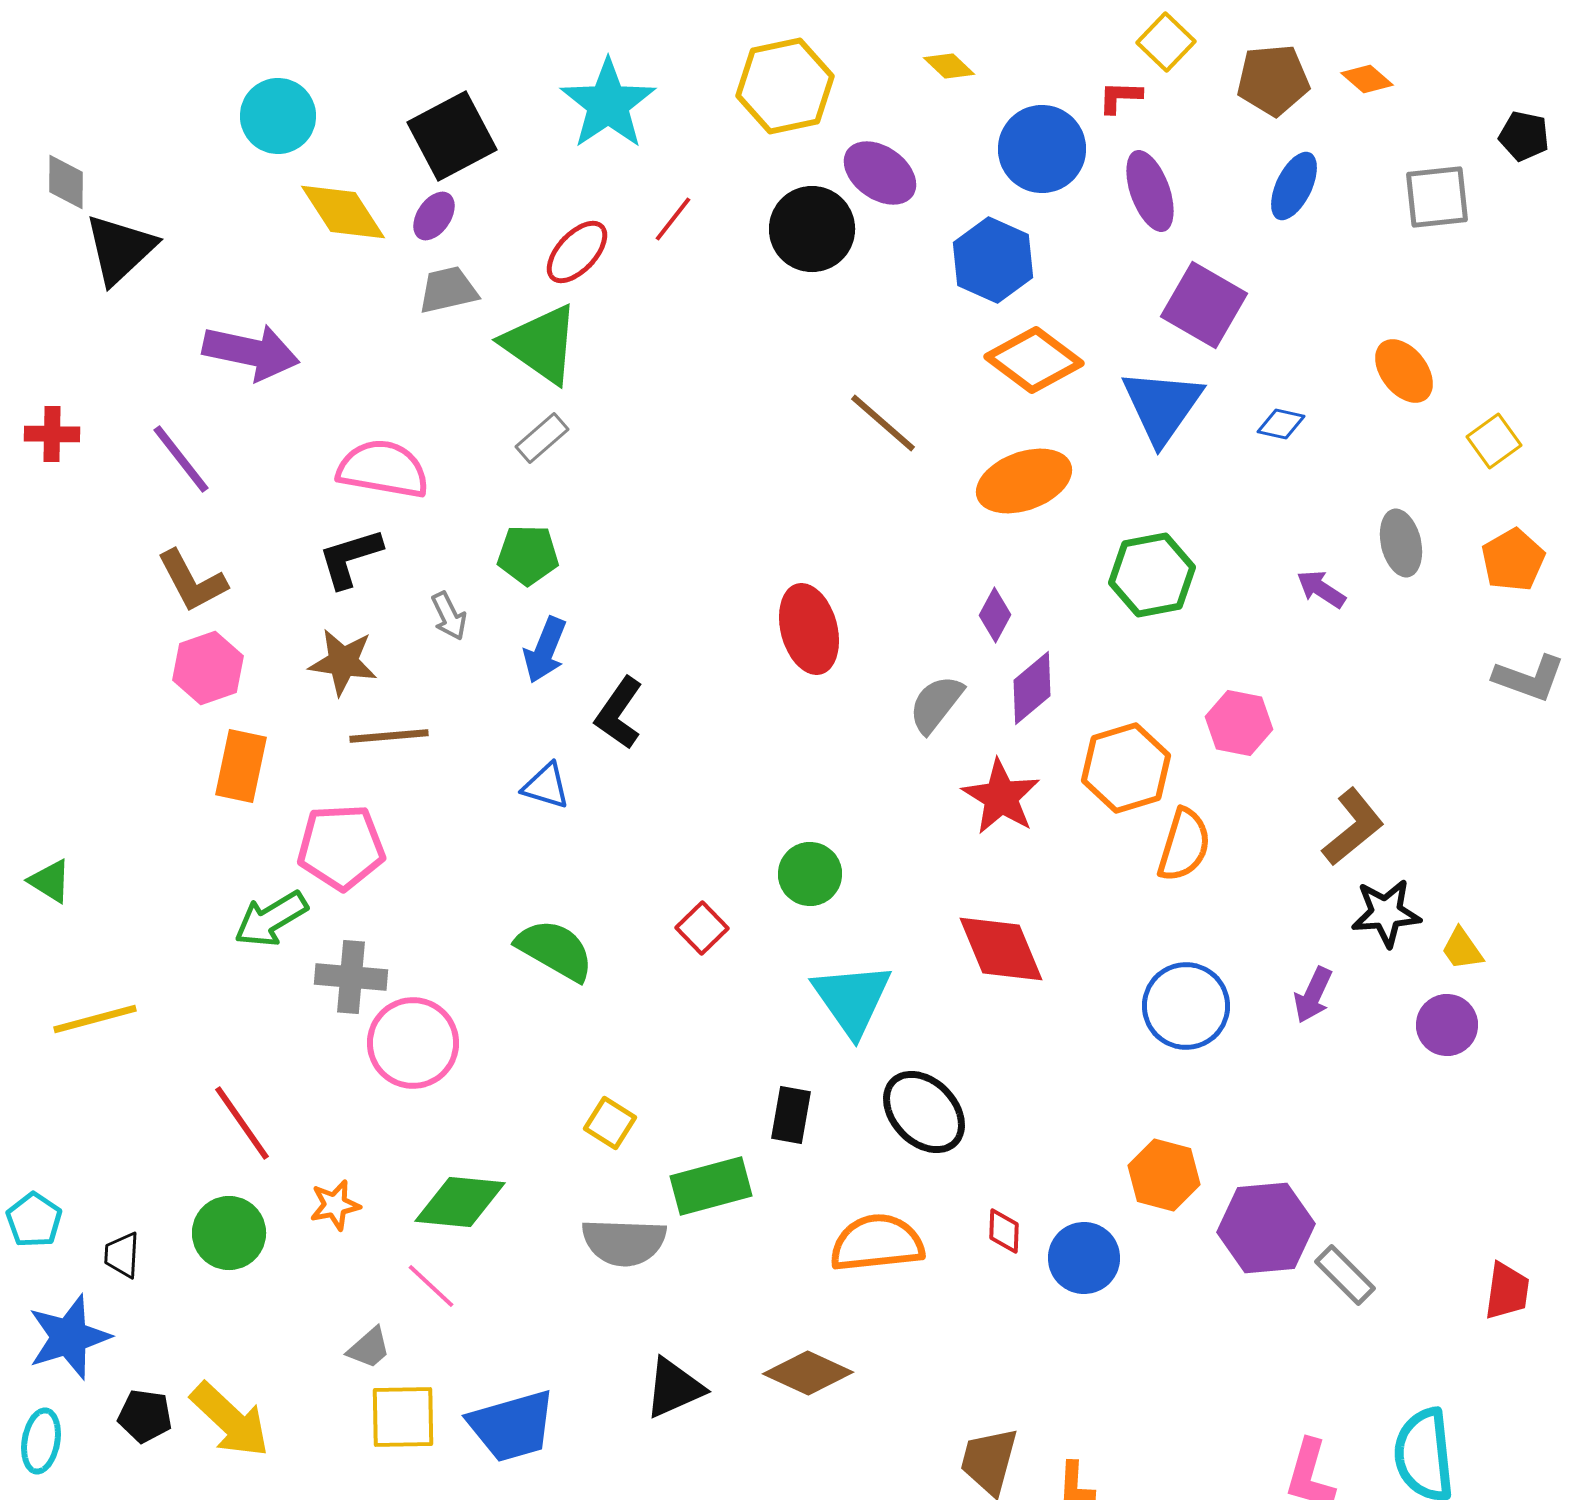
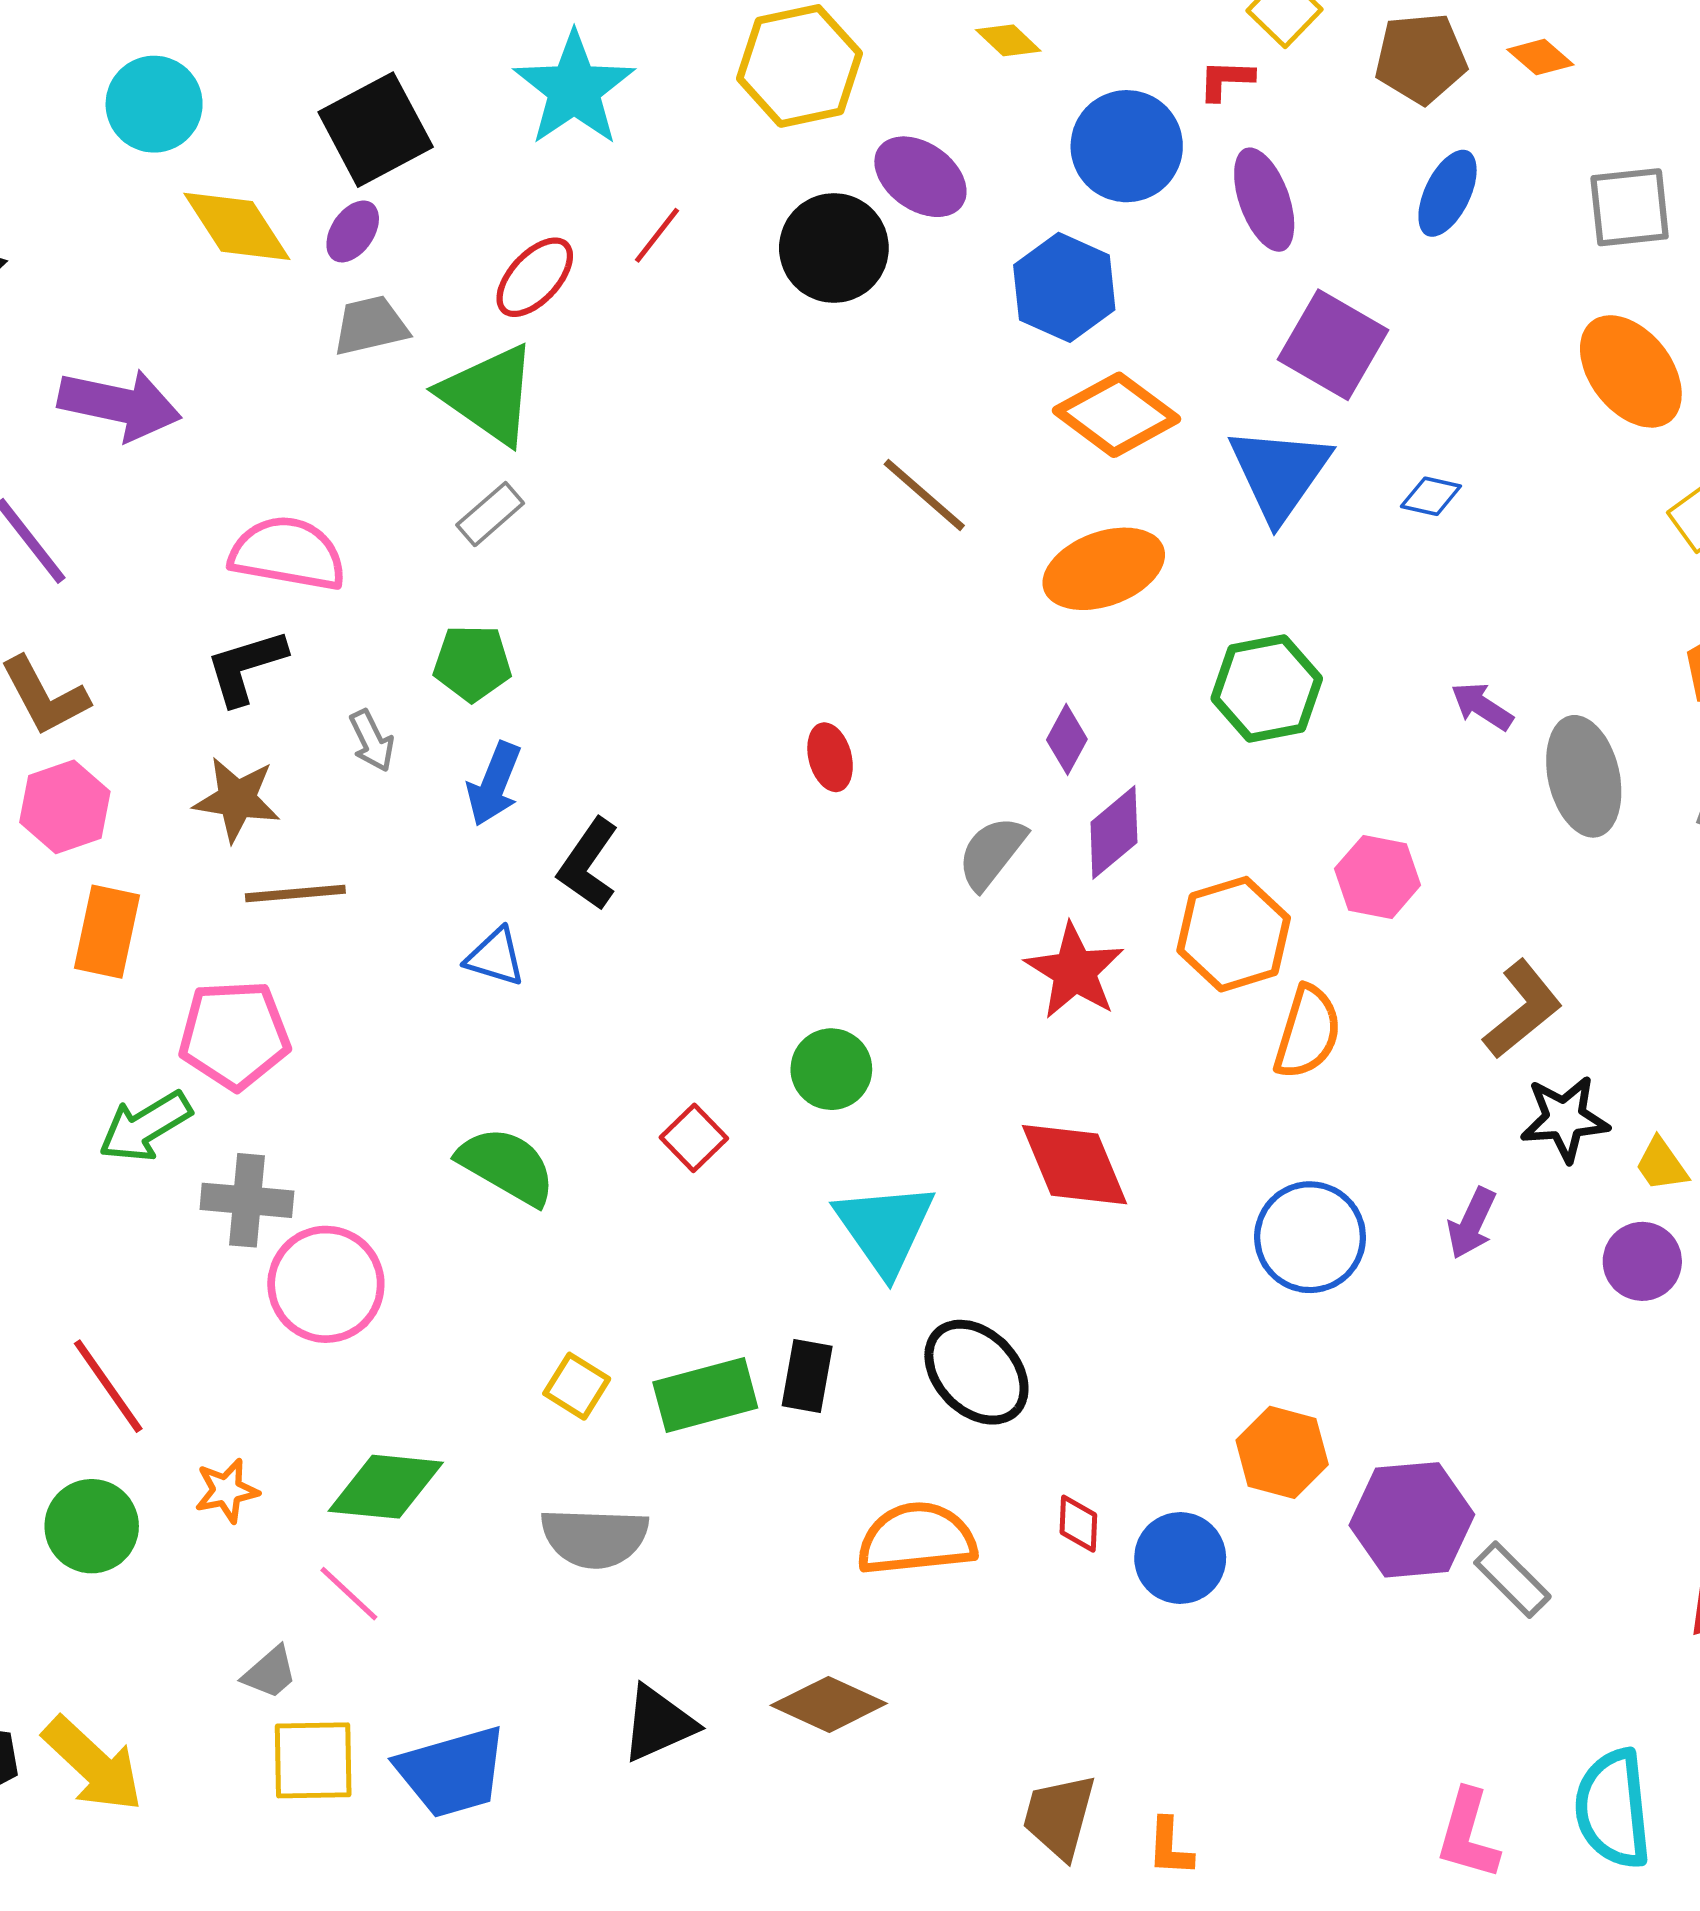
orange ellipse: (1404, 371) -> (1631, 371), moved, size x1.4
gray ellipse: (1401, 543) -> (1584, 776), moved, size x1.4
red ellipse: (809, 629) -> (830, 757), size x0.6
green rectangle: (711, 1186) -> (705, 1395), moved

